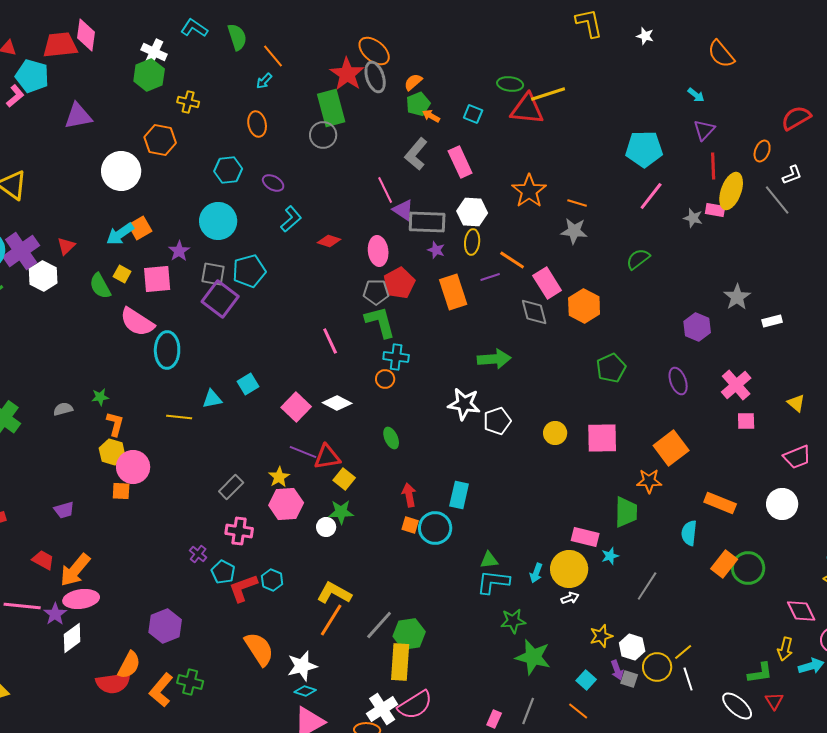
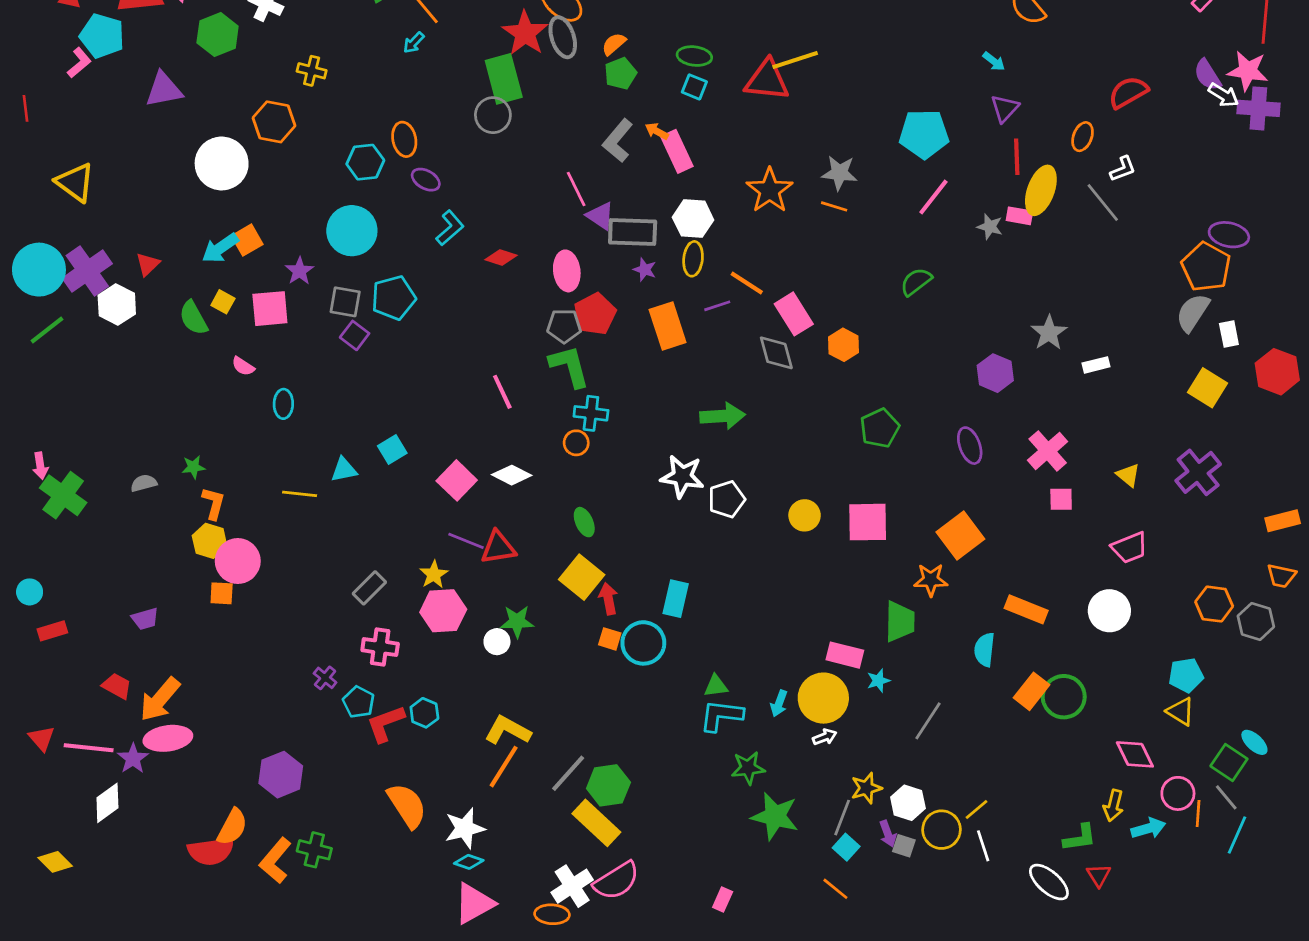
green hexagon: (149, 75) -> (218, 35), moved
green ellipse: (510, 84) -> (694, 56), moved
orange arrow: (431, 116) -> (657, 131), moved
orange ellipse: (257, 124) -> (404, 139), moved
gray star: (574, 231) -> (839, 173), moved
purple square: (220, 299) -> (355, 335), size x0.6
orange hexagon: (584, 306) -> (843, 345), size x0.7
pink semicircle: (137, 322) -> (243, 366), size x0.5
cyan ellipse: (167, 350) -> (283, 404), size x0.6
yellow square: (344, 479) -> (582, 577), moved, size x1.5
white diamond: (72, 638) -> (107, 803), moved
yellow rectangle: (400, 662) -> (596, 823), turned -51
gray line: (528, 711) -> (842, 818), moved

